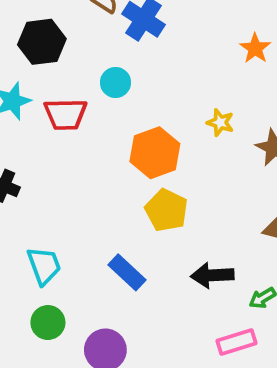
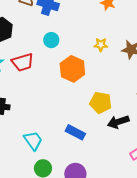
cyan circle: (115, 82) -> (51, 40), moved
yellow pentagon: (166, 210) -> (101, 103), moved

